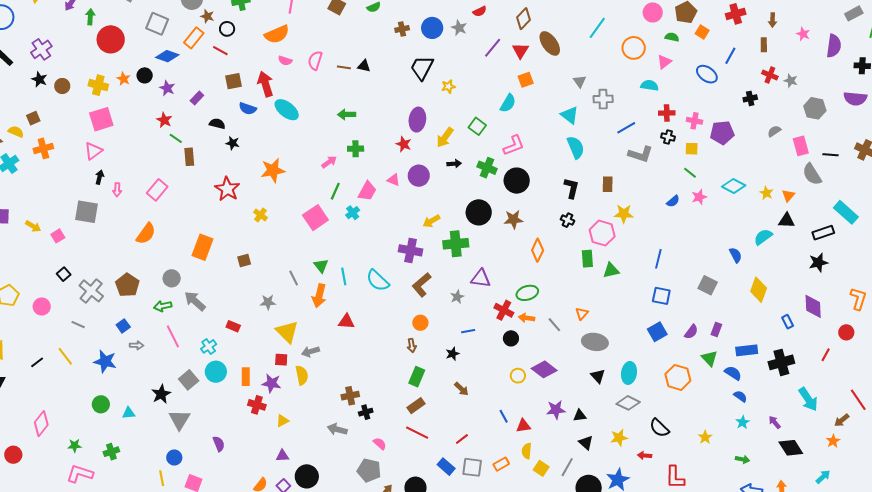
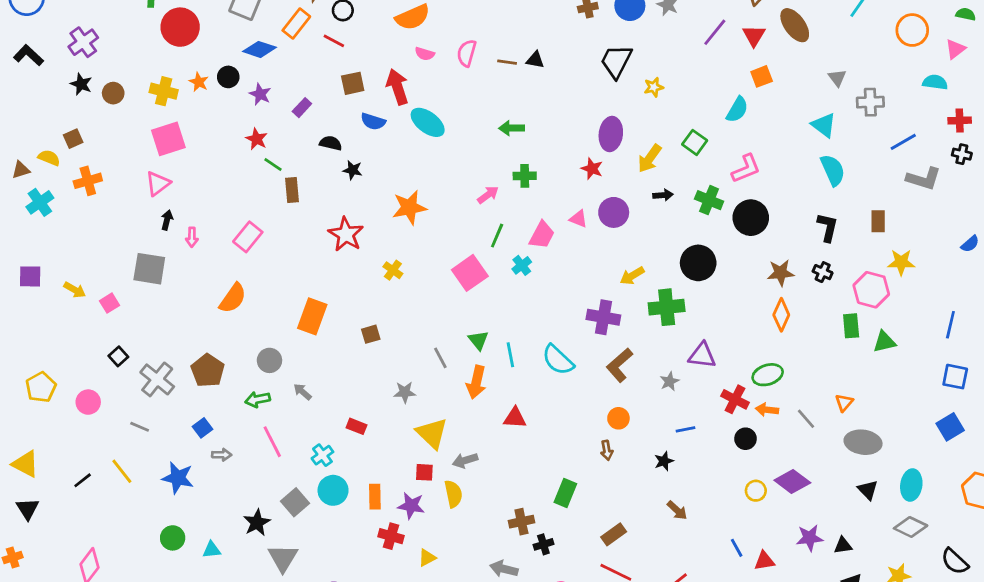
brown star: (513, 219) -> (781, 273), moved
gray arrow: (195, 301) -> (303, 392), size x0.6
green rectangle: (417, 377) -> (565, 493), moved

